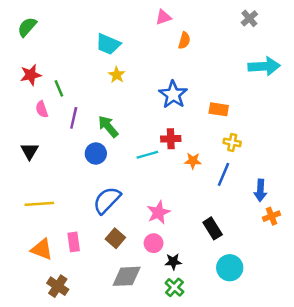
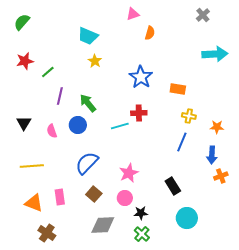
green line: (59, 88) -> (48, 72), turned 72
pink semicircle: (42, 109) -> (52, 131), moved
orange star: (193, 161) -> (217, 127), moved

